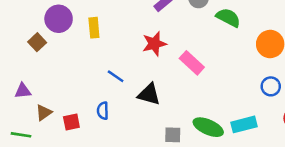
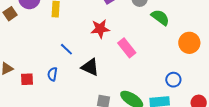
blue circle: (271, 86) -> (173, 80), moved

